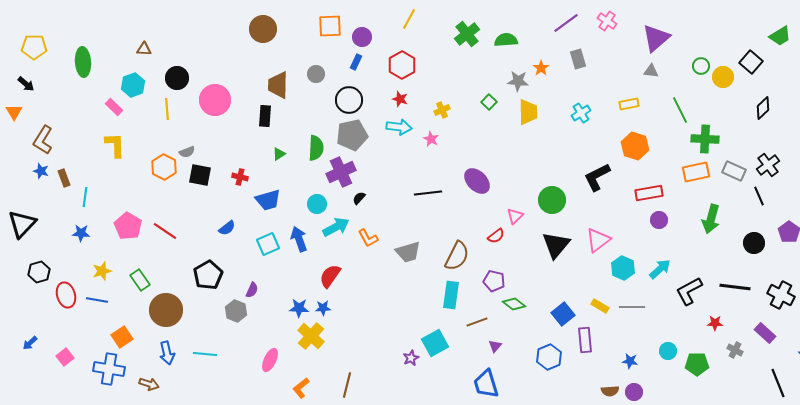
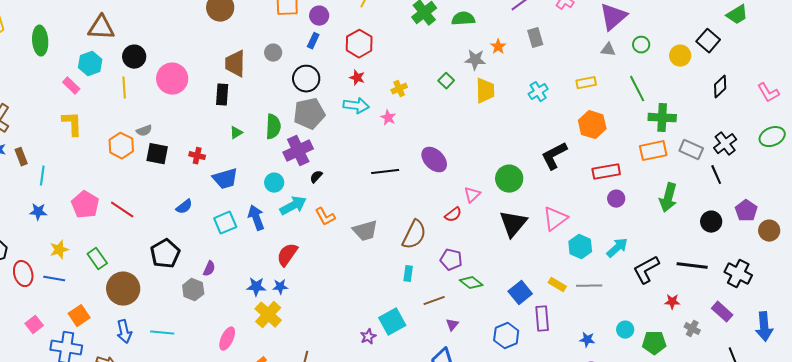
brown triangle: (144, 49) -> (101, 28), size x1.8
green circle: (701, 66) -> (641, 45), moved
cyan rectangle: (451, 295) -> (408, 274), size x0.6
pink square: (65, 357) -> (34, 325), moved

